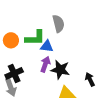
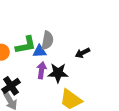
gray semicircle: (58, 24) -> (47, 40), moved, turned 36
black arrow: (90, 79) -> (83, 53), moved, turned -80

